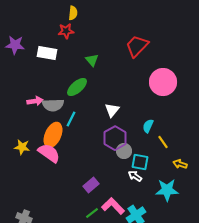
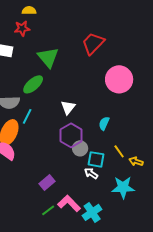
yellow semicircle: (73, 13) -> (29, 10), turned -96
green triangle: (92, 60) -> (48, 57), size x1.6
yellow line: (163, 142) -> (119, 151), moved

